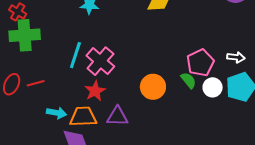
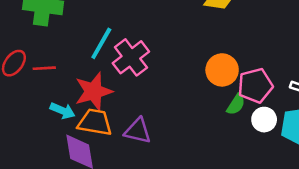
green semicircle: (188, 80) -> (236, 104), turned 60
orange circle: (153, 87) -> (222, 70), moved
red star: (95, 91) -> (94, 91), moved, size x1.4

